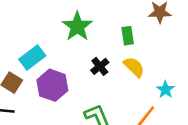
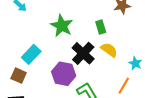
black cross: (100, 66) -> (83, 53), size x1.6
purple hexagon: (52, 85) -> (64, 74), moved

